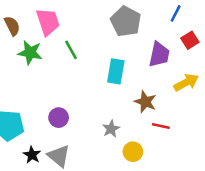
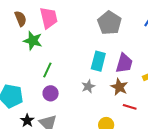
green line: (71, 50) -> (47, 70), moved, turned 49
purple trapezoid: (159, 54) -> (124, 63), moved
gray star: (111, 129) -> (88, 86), moved

